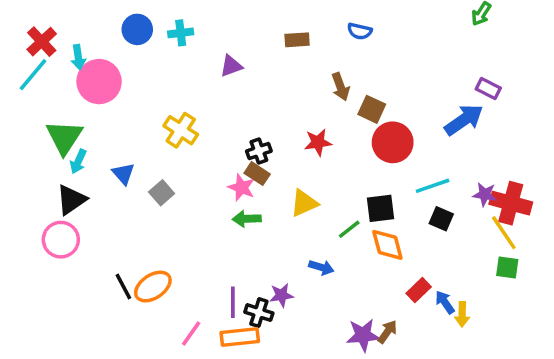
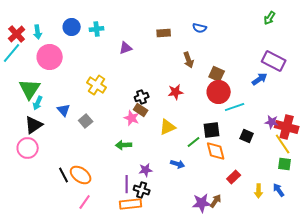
cyan arrow: (78, 57) -> (38, 32), moved
purple rectangle: (488, 88) -> (274, 61), size x1.6
brown square: (372, 109) -> (217, 74), moved
blue arrow: (464, 120) -> (260, 79), size x0.7
cyan line: (433, 186) -> (235, 107), moved
green arrow: (247, 219) -> (124, 145), moved
orange ellipse: (153, 287) -> (81, 175), turned 70
purple star: (281, 295) -> (146, 170), moved
blue arrow: (445, 302) -> (279, 190), moved
pink line: (191, 333) -> (85, 202), moved

